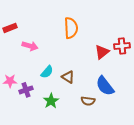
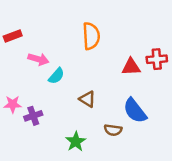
red triangle: (102, 52) -> (131, 67), turned 35
cyan semicircle: (47, 72) -> (56, 76), moved
green star: (51, 101) -> (76, 142), moved

